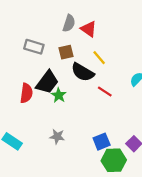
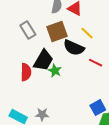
gray rectangle: (34, 47) -> (28, 30), turned 48
brown square: (66, 52) -> (57, 32), size x1.5
gray star: (57, 137) -> (42, 114), moved

